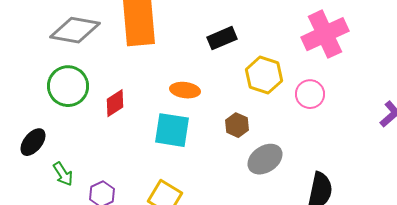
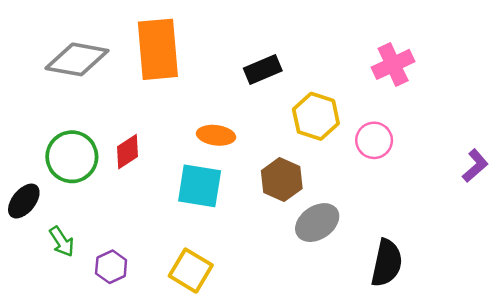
pink cross: (325, 34) -> (393, 64), size x0.7
green circle: (68, 86) -> (72, 157), moved
brown hexagon: (237, 125) -> (282, 180), size x1.4

